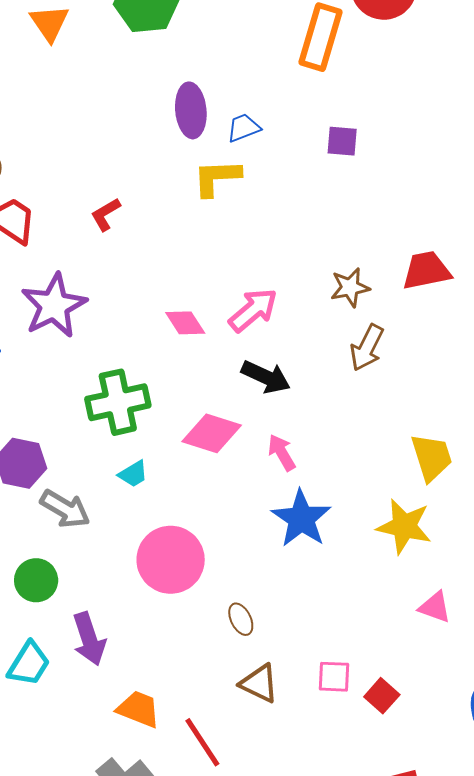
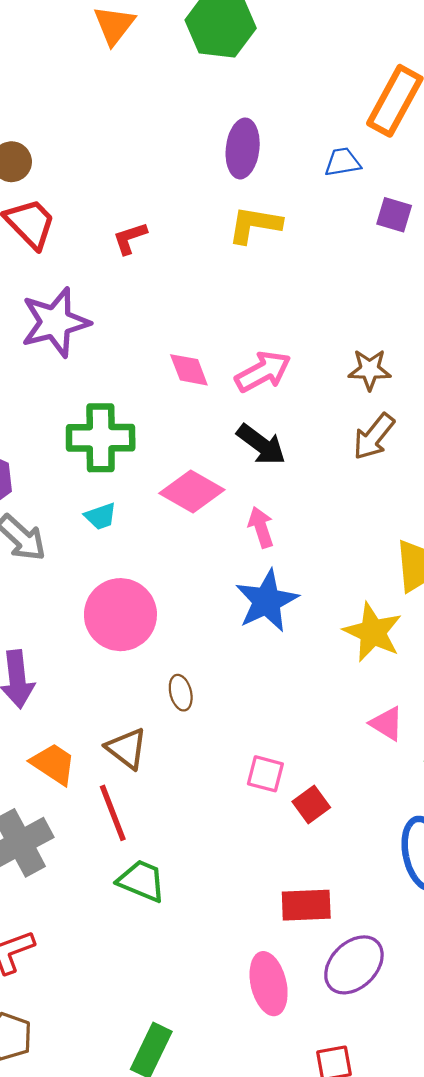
blue trapezoid: (244, 128) -> (343, 162), moved
brown triangle: (259, 683) -> (127, 748), moved

